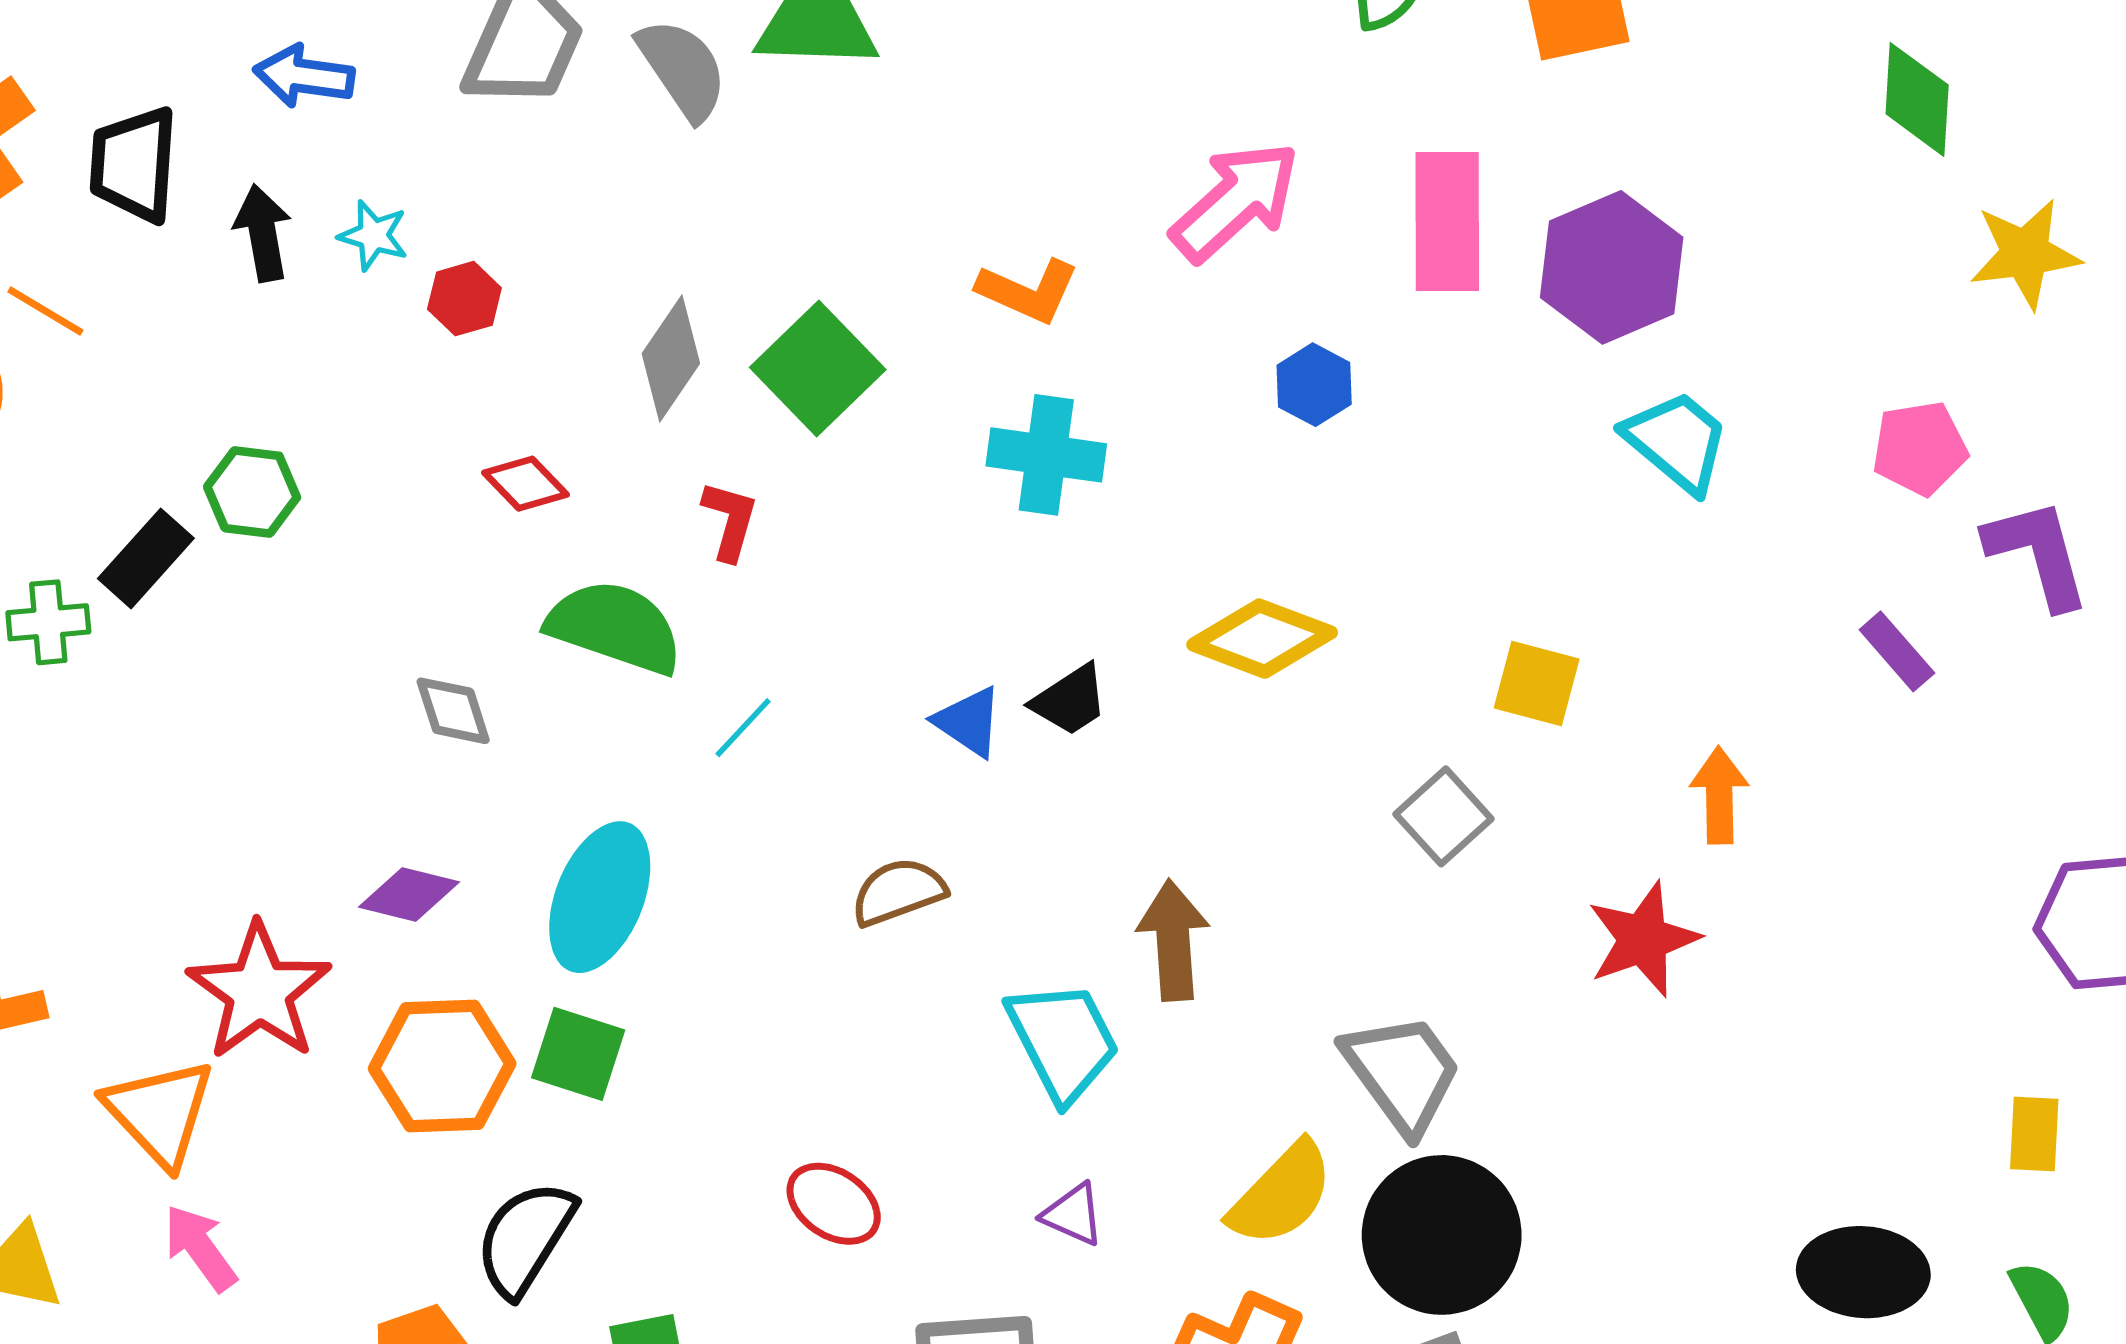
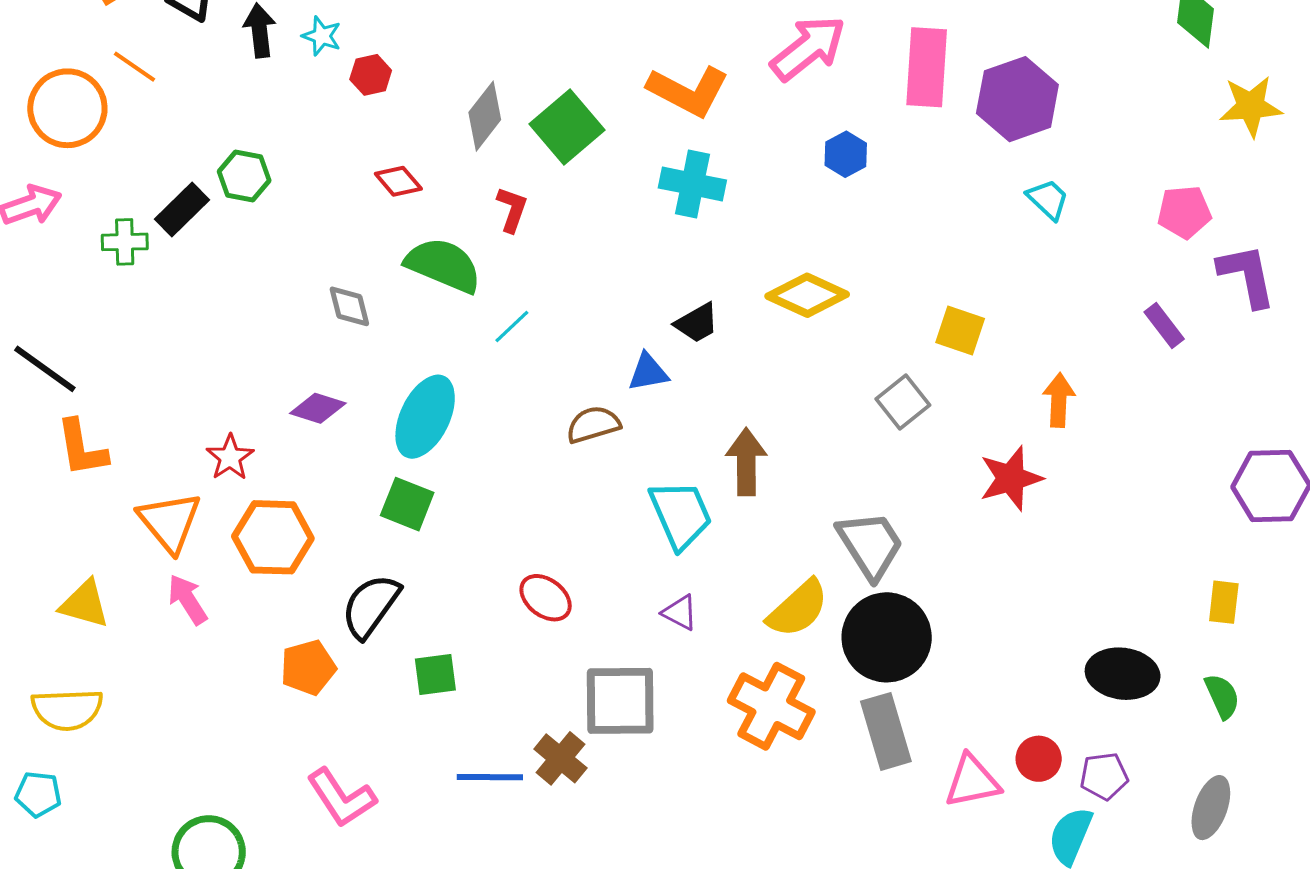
orange L-shape: (1028, 291) -> (688, 91), size x1.4
cyan trapezoid: (1677, 441) -> (1048, 199), size x0.7
blue triangle: (969, 722) -> (648, 372), moved, turned -48
red star: (259, 992) -> (230, 457), size x0.6
orange hexagon: (442, 1066) -> (273, 537), moved

